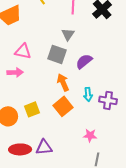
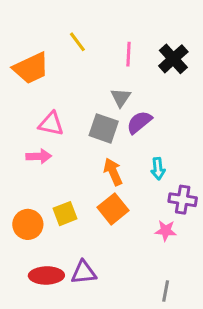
purple semicircle: (84, 61) -> (139, 122), moved
cyan arrow: (88, 94) -> (158, 169), moved
pink star: (90, 135) -> (166, 231), moved

